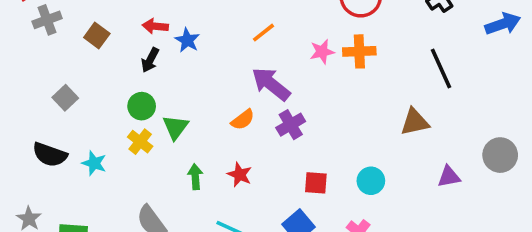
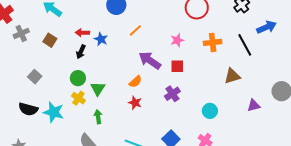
blue arrow: (503, 24) -> (266, 27), moved
orange line: (263, 33) -> (135, 30), moved
orange cross: (359, 51) -> (213, 42), moved
purple cross: (291, 125) -> (172, 94), moved
cyan star: (94, 163) -> (54, 112), size x1.5
red star: (240, 175) -> (135, 103), moved
green arrow: (195, 177) -> (98, 117), moved
red square: (316, 183) -> (177, 66), moved

